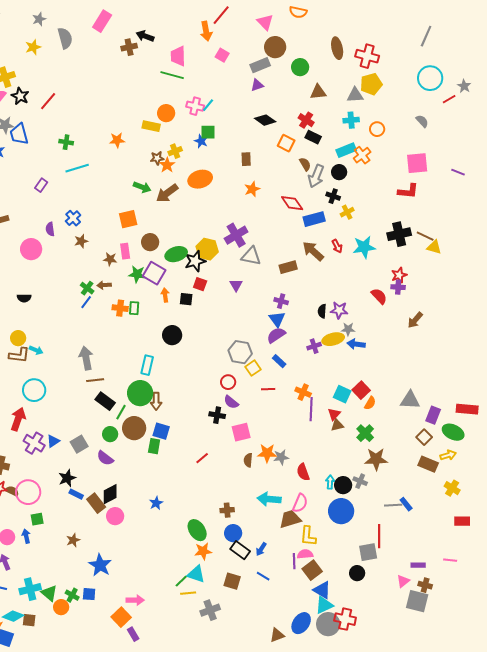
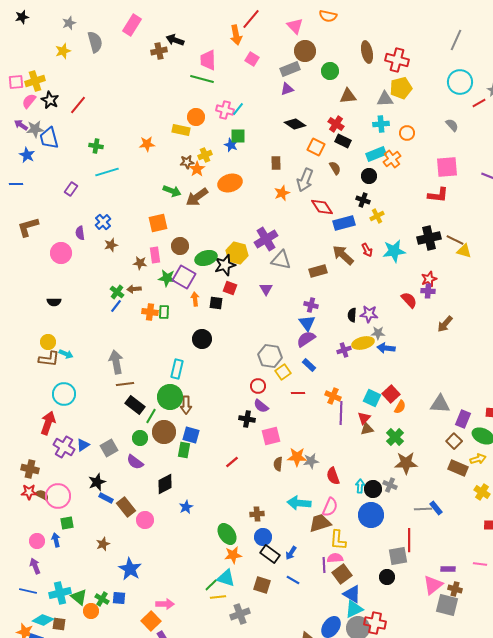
gray arrow: (316, 176) -> (305, 180), moved
black diamond: (110, 494) -> (165, 484), moved
pink triangle: (403, 581) -> (433, 585), size x1.5

